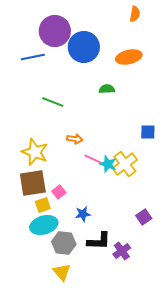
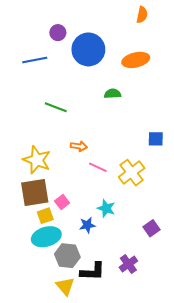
purple circle: (55, 31) -> (58, 33), size x0.5
cyan star: (108, 164) -> (106, 208), moved
black L-shape: (99, 241) -> (93, 271), moved

